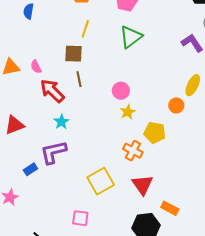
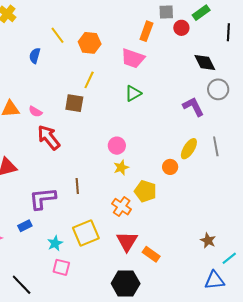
green triangle: (131, 37) -> (133, 93), size x0.7
pink semicircle: (36, 67) -> (35, 112), turned -40
brown line: (79, 79) -> (77, 186), moved
cyan star: (61, 122) -> (55, 243), moved
blue rectangle: (30, 169) -> (25, 226), moved
orange rectangle: (170, 208) -> (151, 254), moved

